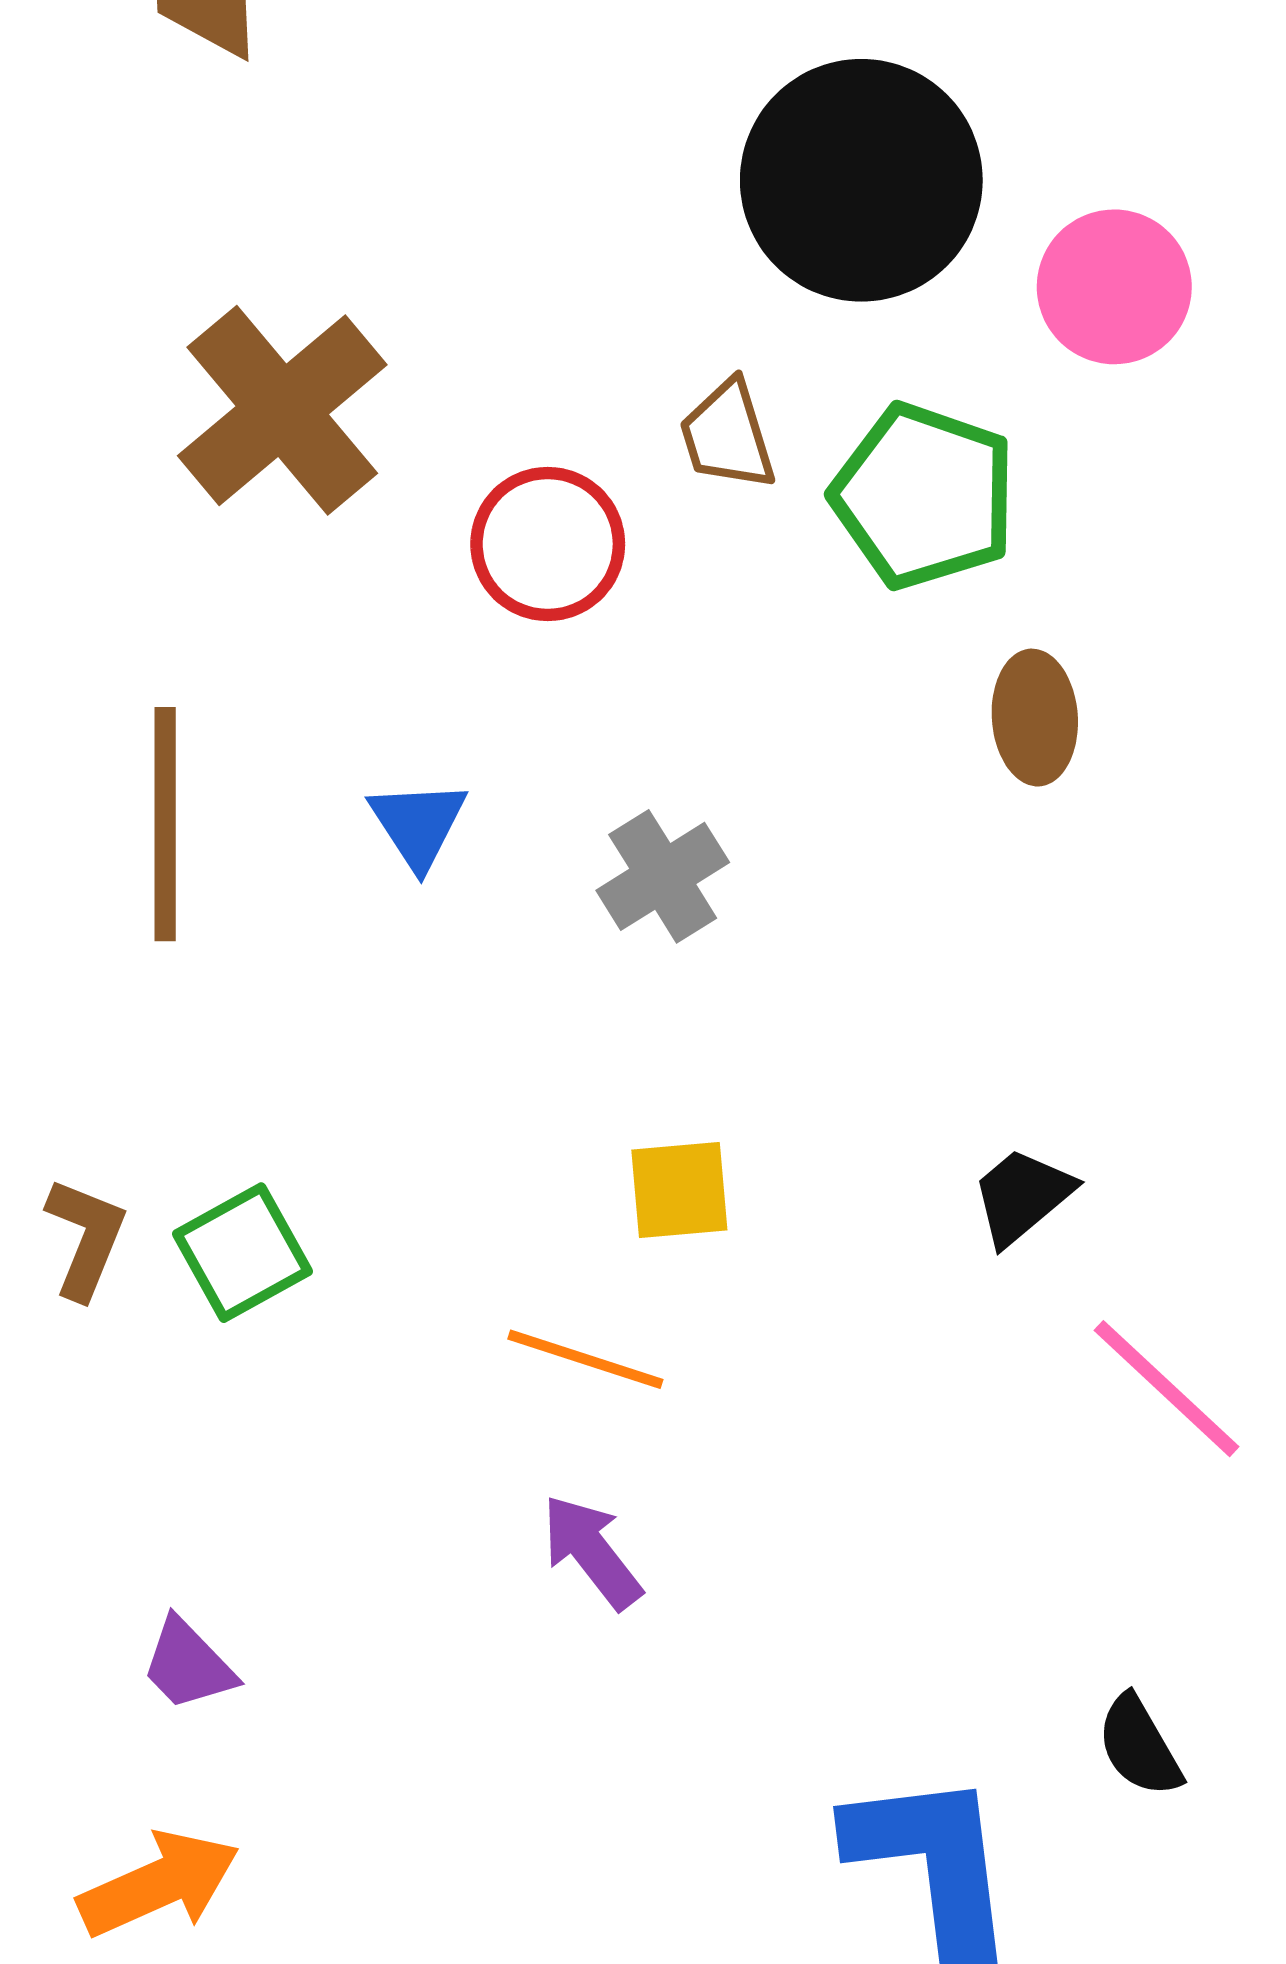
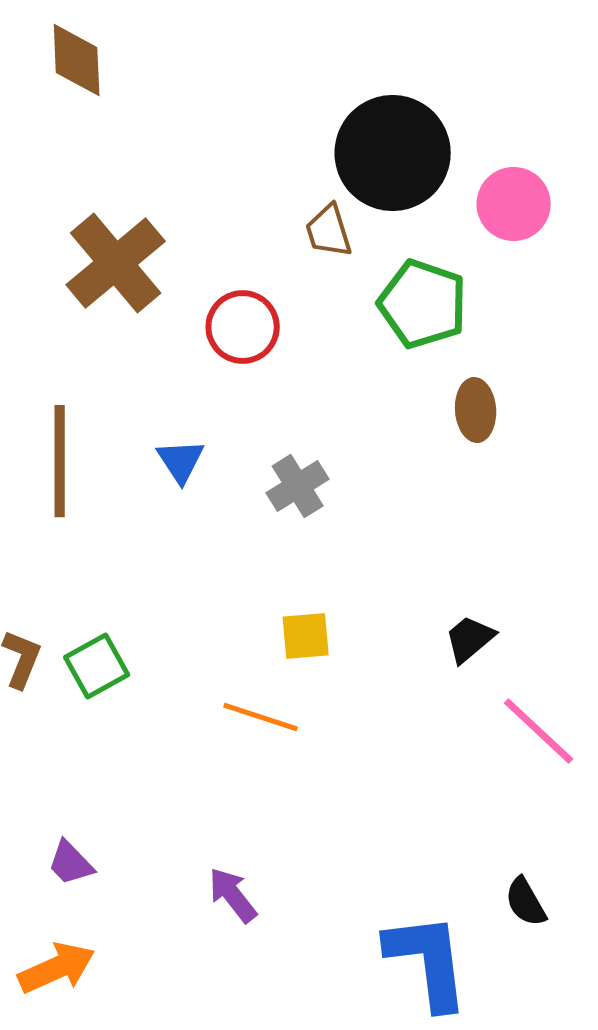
brown trapezoid: (727, 435) -> (329, 231), moved
purple arrow: (592, 1552) -> (233, 895), moved

